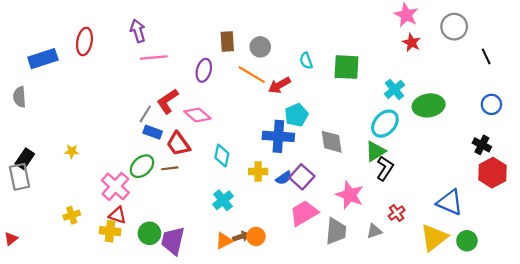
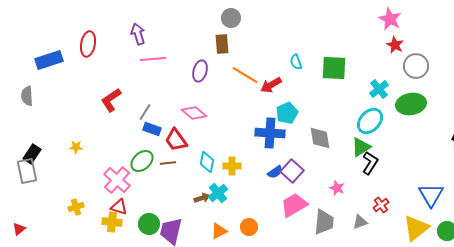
gray circle: (454, 27) -> (416, 66), moved
gray circle: (260, 47) -> (231, 18), moved
red L-shape: (168, 101) -> (111, 100), moved
cyan diamond: (222, 156) -> (207, 162), moved
yellow cross: (258, 172) -> (232, 166), moved
pink star: (350, 195) -> (337, 188), size x0.6
blue triangle: (450, 202) -> (431, 195), turned 36
brown arrow: (241, 236) -> (202, 198), moved

